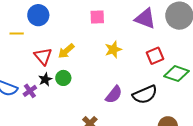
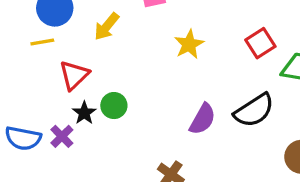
yellow line: (17, 33) -> (42, 42), moved
yellow arrow: (66, 51) -> (107, 27), moved
red triangle: (43, 56) -> (74, 75), turned 36

